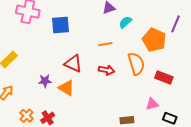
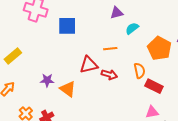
red triangle: (73, 64) -> (89, 65), moved, turned -42
orange semicircle: (136, 64) -> (140, 71), size x0.7
red rectangle: (164, 77) -> (154, 86), moved

